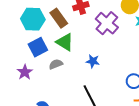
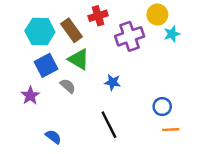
purple cross: (107, 23) -> (130, 36), turned 30
gray semicircle: (56, 64) -> (68, 86), turned 64

